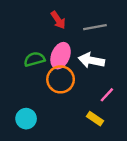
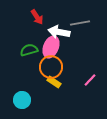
red arrow: (58, 20) -> (37, 17), moved
white arrow: (91, 60) -> (59, 32), moved
yellow rectangle: (95, 119) -> (54, 82), moved

